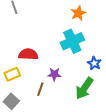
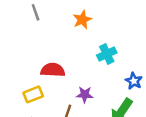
orange star: (78, 13) -> (82, 20), moved
cyan cross: (72, 41) -> (107, 54), size x0.7

